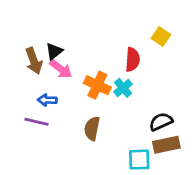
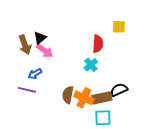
yellow square: (161, 37) -> (119, 27), turned -32
orange cross: (97, 85) -> (84, 98), moved
blue arrow: (47, 100) -> (35, 74), turned -32
brown rectangle: (166, 145) -> (102, 98), moved

